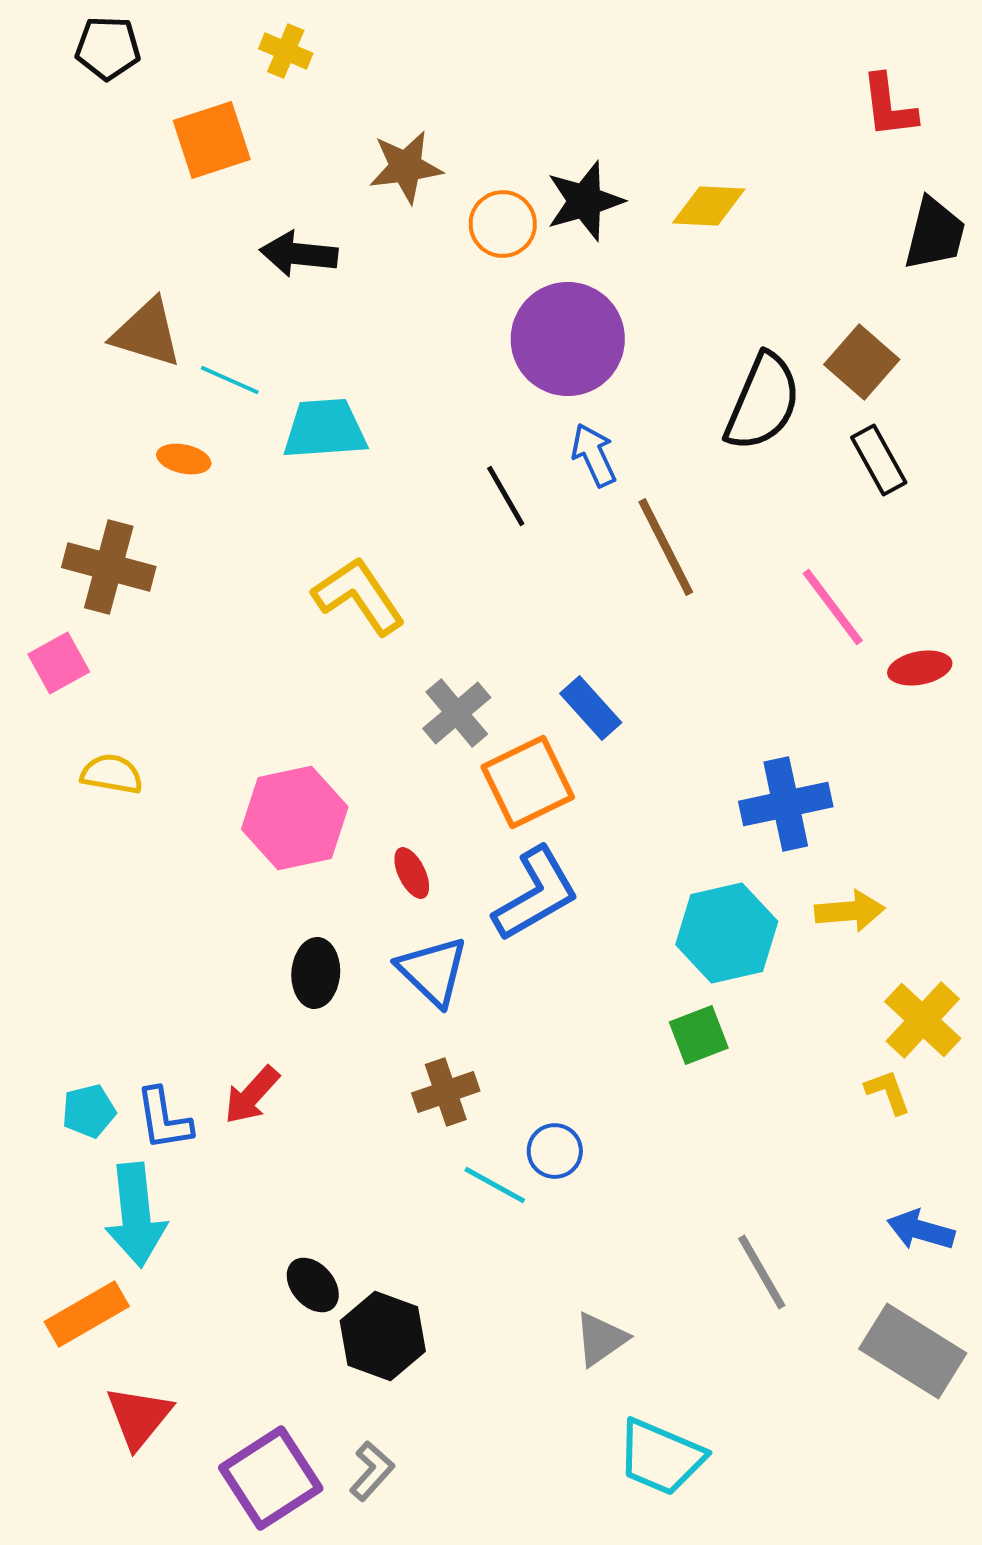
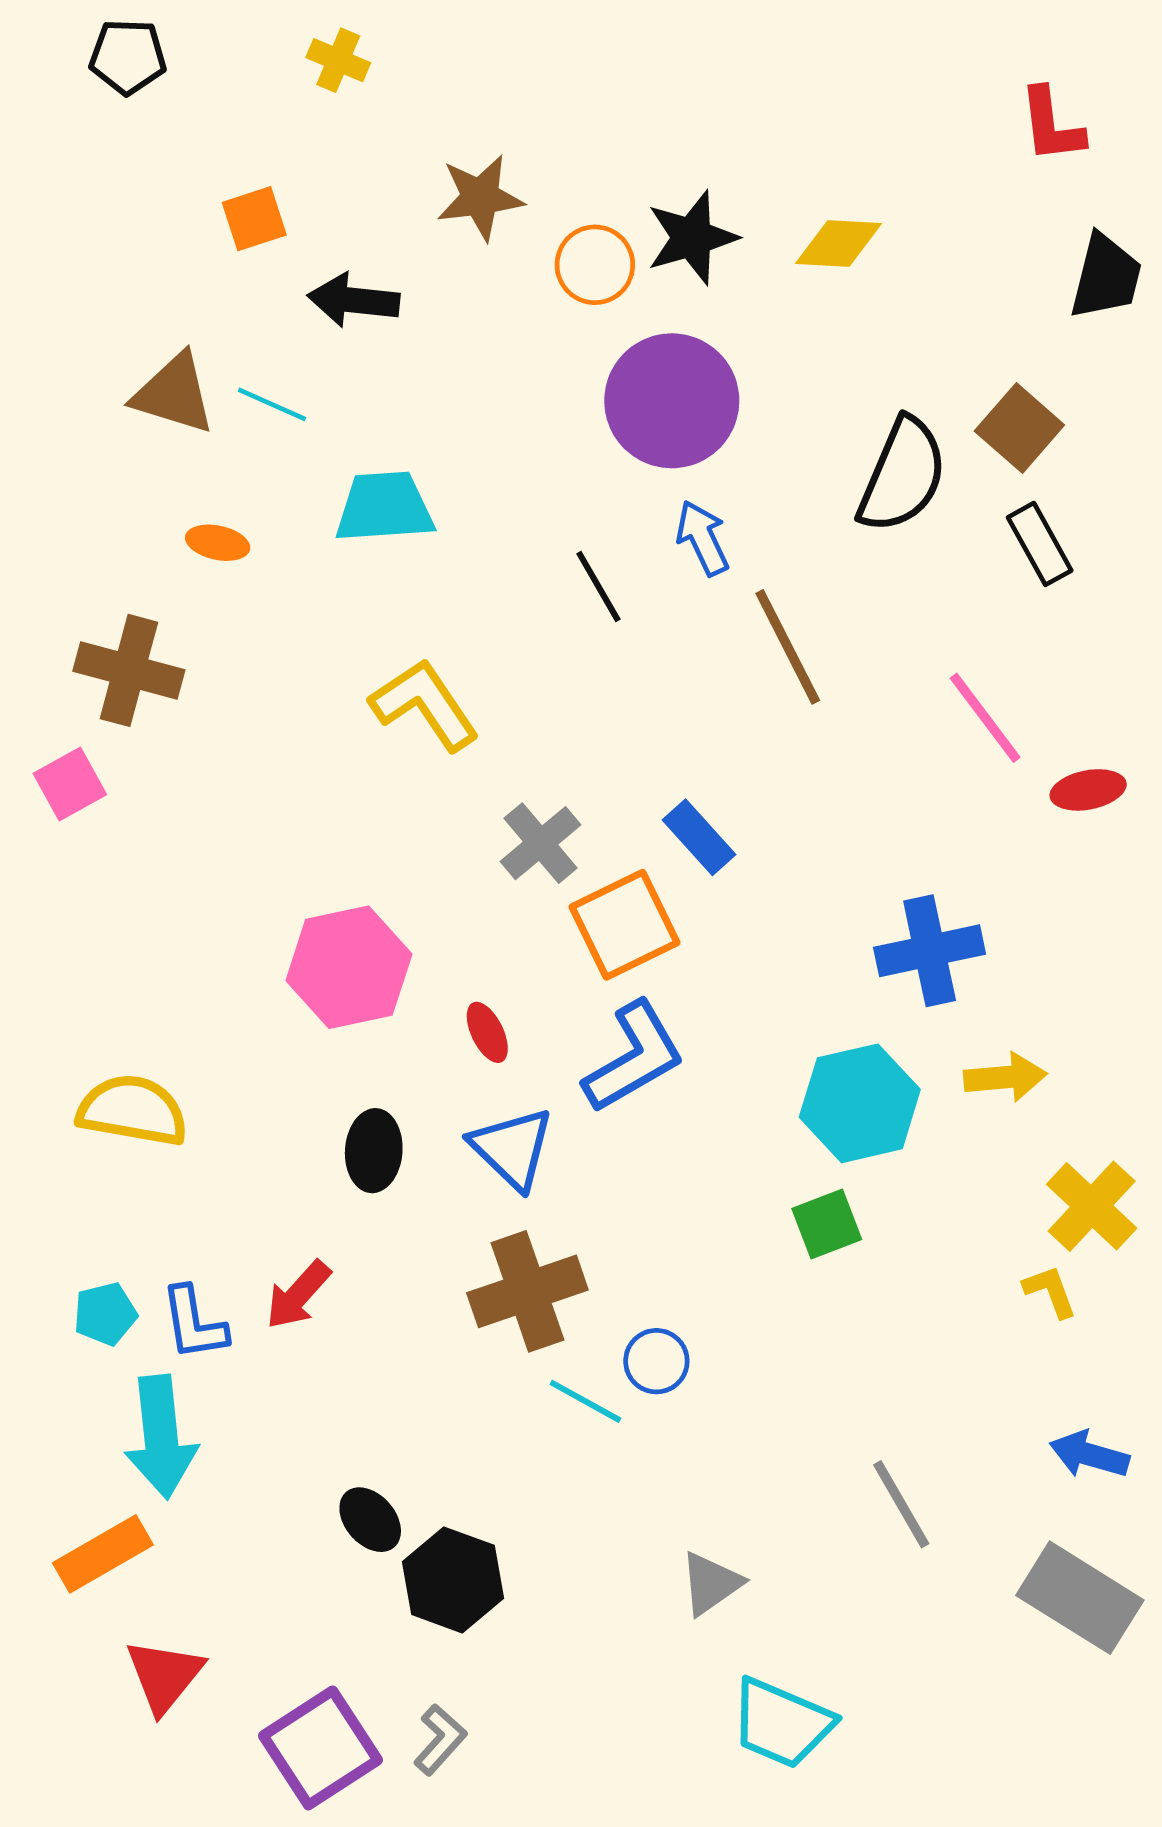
orange square: (212, 140) -> (254, 219), moved, size x0.7
cyan line: (230, 380) -> (272, 404), moved
yellow semicircle: (112, 774) -> (132, 1110), moved, size x1.5
brown cross: (446, 1092) -> (527, 1291), size x1.5

